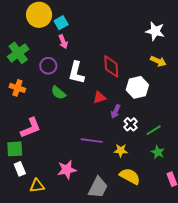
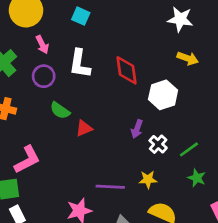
cyan square: (61, 23) -> (81, 16), moved, turned -32
pink arrow: (63, 42) -> (42, 45), moved
white L-shape: (76, 73) -> (80, 64), moved
red triangle: (99, 97) -> (84, 128), moved
purple line: (92, 141) -> (110, 187), moved

